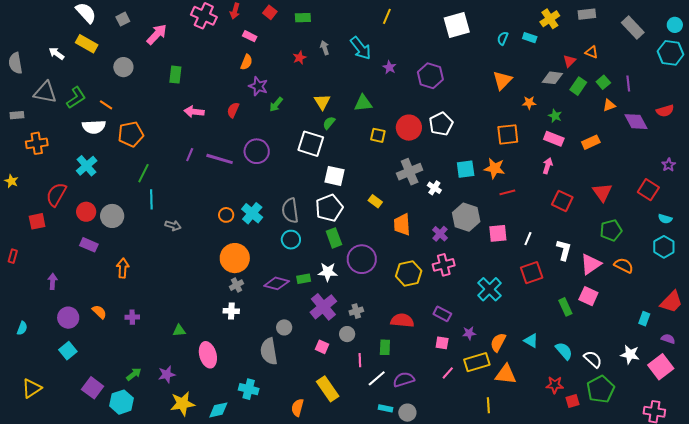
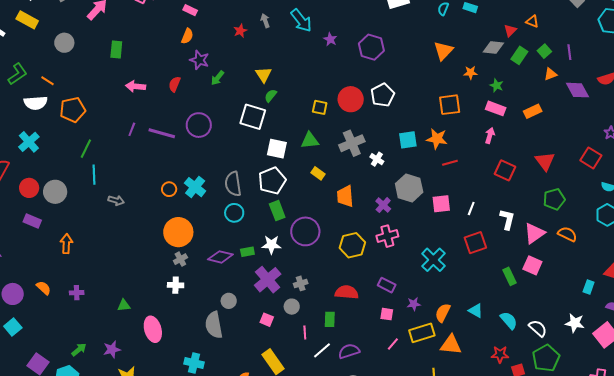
green triangle: (363, 103) -> (310, 140), moved

